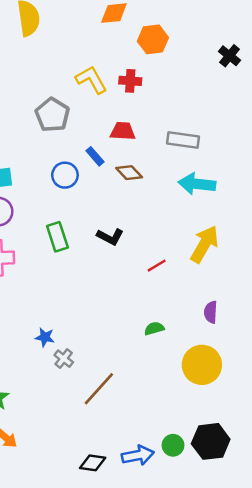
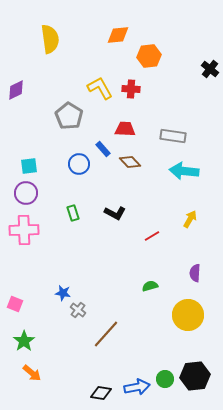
green rectangle: (57, 237) -> (73, 213), size x0.7
yellow arrow: (204, 244) -> (190, 219), size x0.6

